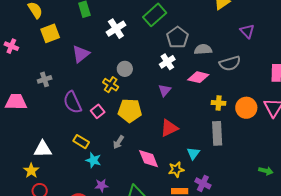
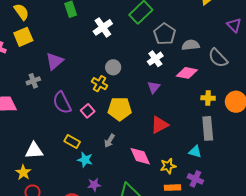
yellow square: (50, 33) -> (23, 37), moved
purple triangle: (81, 54) -> (54, 61), moved
gray semicircle: (230, 63) -> (218, 58), turned 65
cyan triangle: (193, 153) -> (195, 152), moved, turned -48

